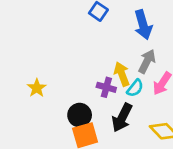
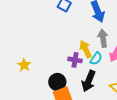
gray arrow: (147, 61) -> (103, 38), turned -30

